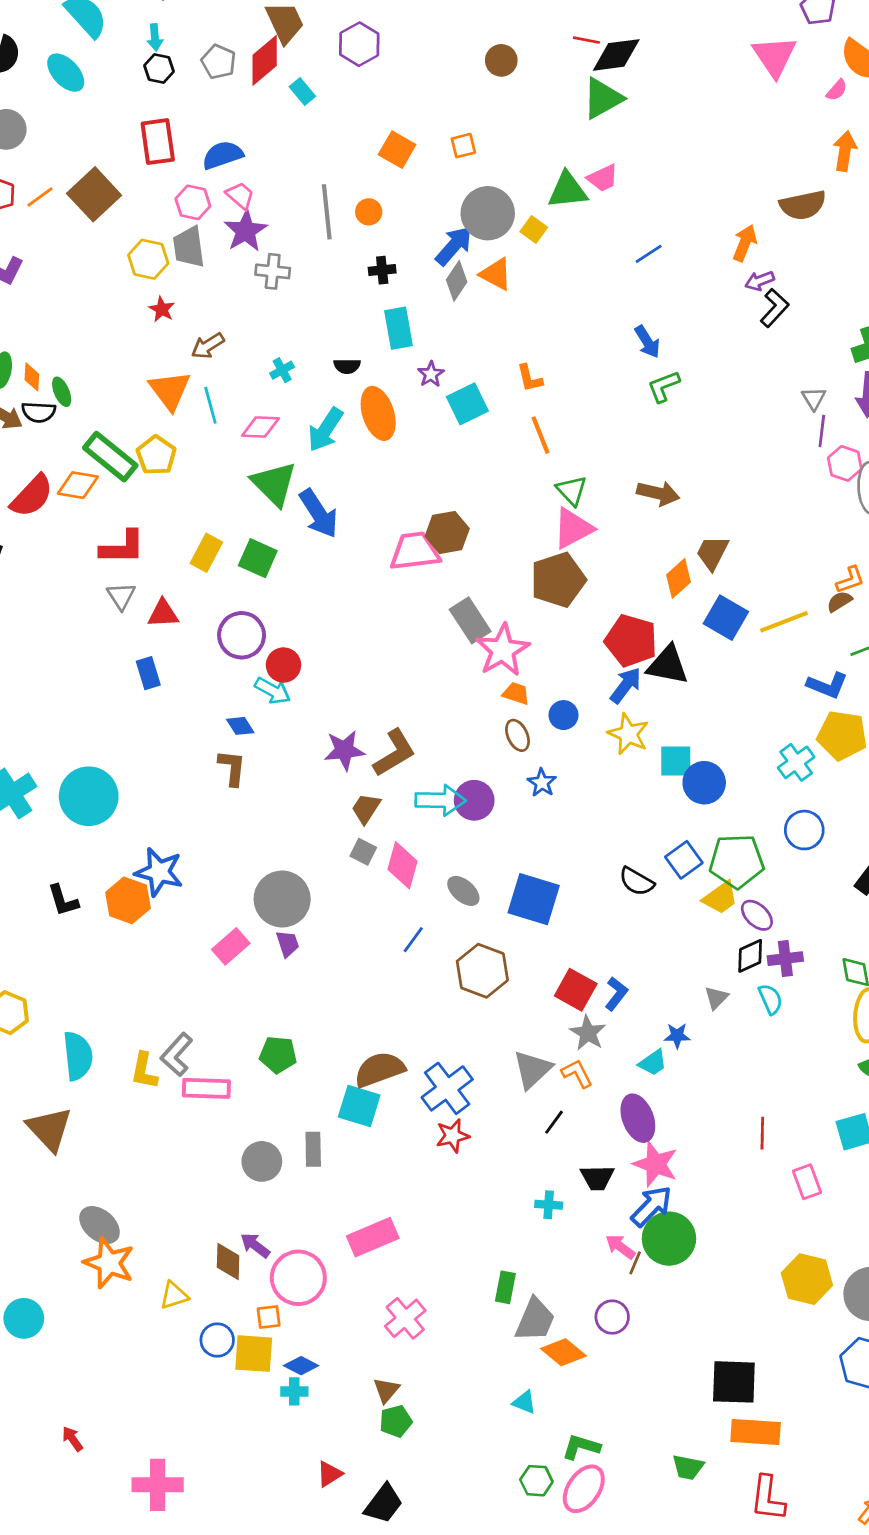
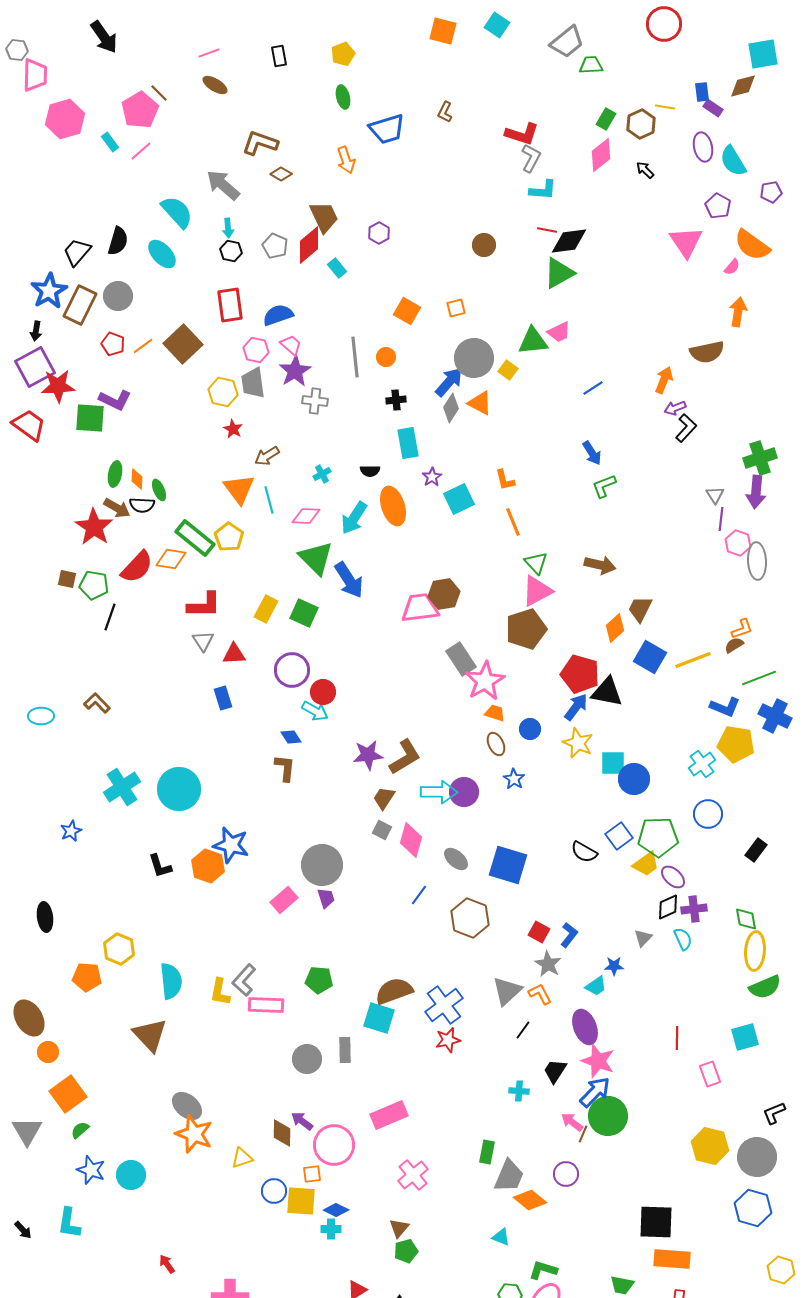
purple hexagon: (359, 44) -> (379, 233), size x0.7
red square: (576, 990) -> (539, 932), size x0.7
black trapezoid: (597, 1178) -> (555, 1071), turned 124

